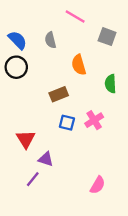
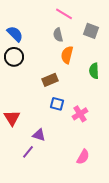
gray semicircle: (50, 40) -> (58, 35), moved
orange semicircle: (79, 65) -> (67, 55), turned 30
pink cross: (94, 120) -> (80, 114), moved
red triangle: (26, 139) -> (12, 118), moved

